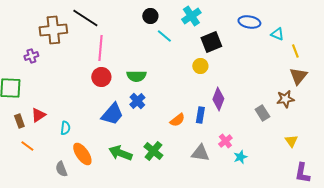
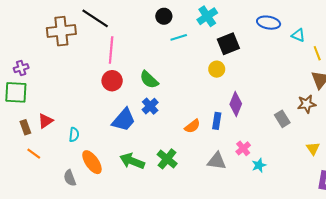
cyan line: (164, 36) -> (179, 37), turned -56
purple cross: (31, 56) -> (21, 68), moved
green semicircle: (136, 76) -> (149, 80), turned 42

